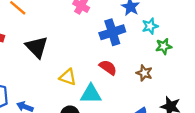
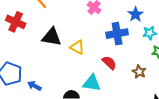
black triangle: (37, 47) -> (52, 37), turned -45
yellow triangle: (68, 77) -> (77, 47), moved

